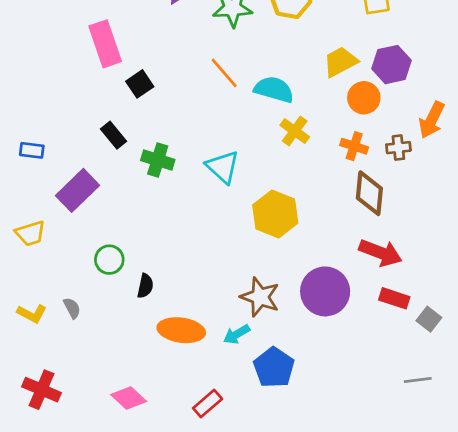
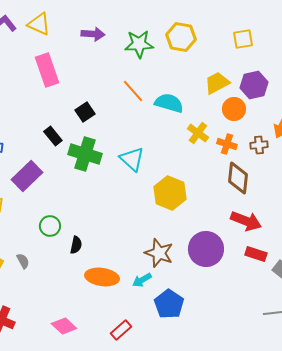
black square: (140, 84) -> (85, 112), moved
yellow cross: (295, 131) -> (198, 133), moved
green cross: (158, 160) -> (85, 154), size x1.4

